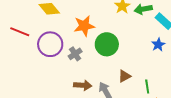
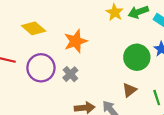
green circle: (107, 44) -> (137, 57), moved

